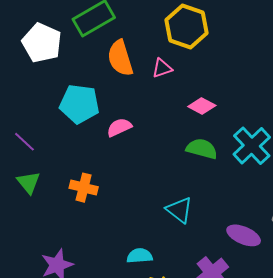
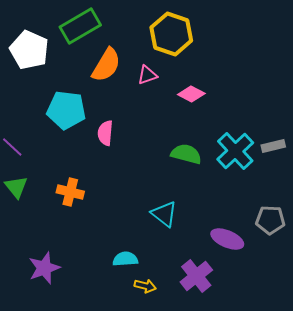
orange semicircle: (120, 58) -> (106, 65), turned -132
pink diamond: (202, 106) -> (191, 94), moved
pink semicircle: (119, 127) -> (105, 133), turned -60

